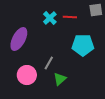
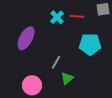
pink circle: (27, 75) -> (32, 85), moved

